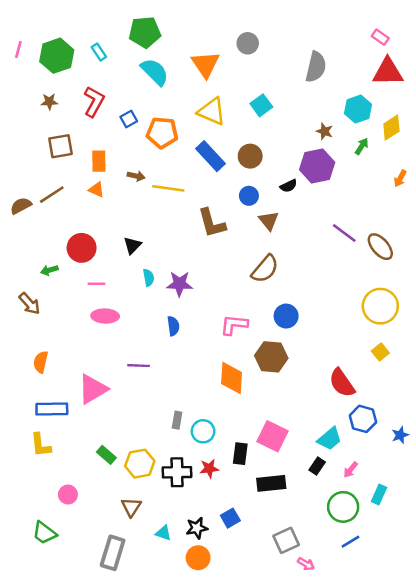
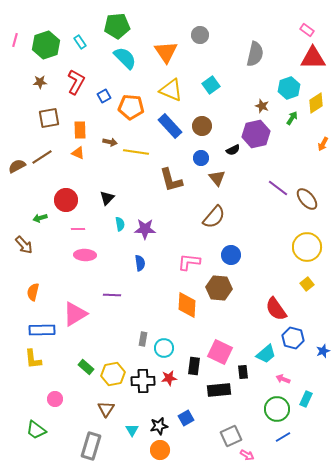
black rectangle: (317, 466) -> (243, 372), moved, turned -40
pink arrow: (351, 470) -> (283, 379), turned 72
cyan triangle: (163, 533) -> (132, 430), turned 40

